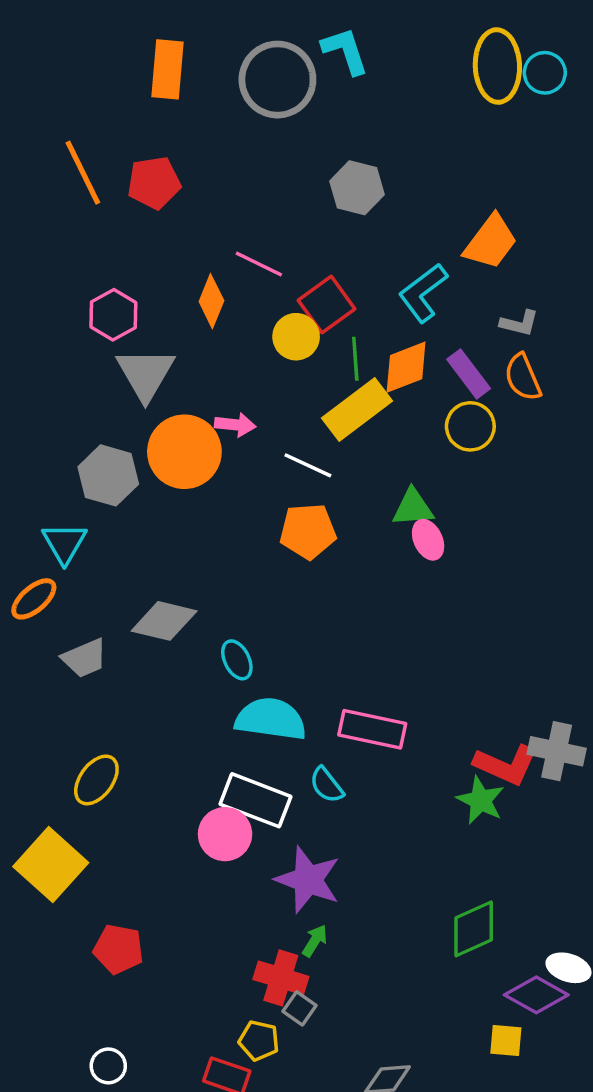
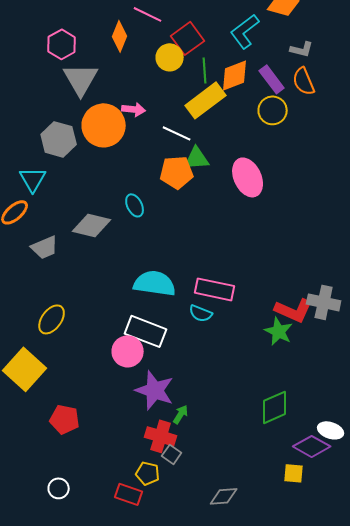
green triangle: (413, 508) -> (197, 158), moved
pink ellipse: (428, 540) -> (248, 177), size x1.6
cyan ellipse: (237, 660) -> (135, 205), moved
cyan semicircle: (327, 785) -> (201, 313), moved, turned -30
purple star: (308, 880) -> (155, 390), moved

